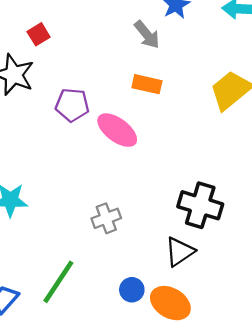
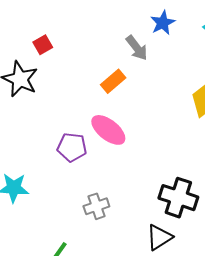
orange rectangle: (147, 84) -> (113, 81), moved, turned -55
purple pentagon: (72, 105) -> (72, 147), moved

